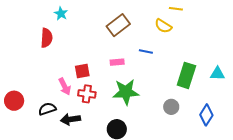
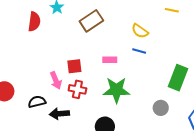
brown rectangle: (118, 25) -> (91, 21), moved
yellow semicircle: (163, 26) -> (140, 31), moved
red semicircle: (47, 38) -> (34, 22), moved

